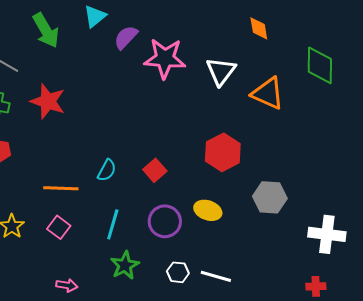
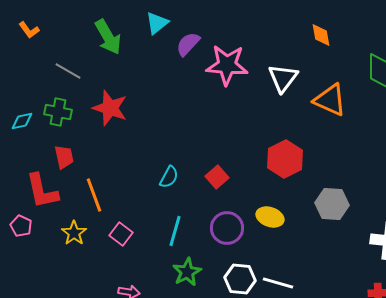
orange line: (61, 188) -> (94, 195), moved, turned 68
white hexagon: (178, 272) -> (240, 279), size x1.4

